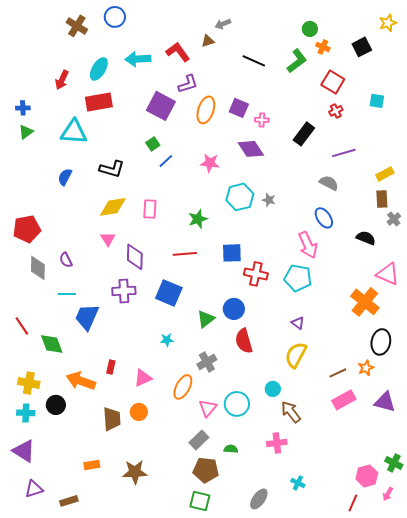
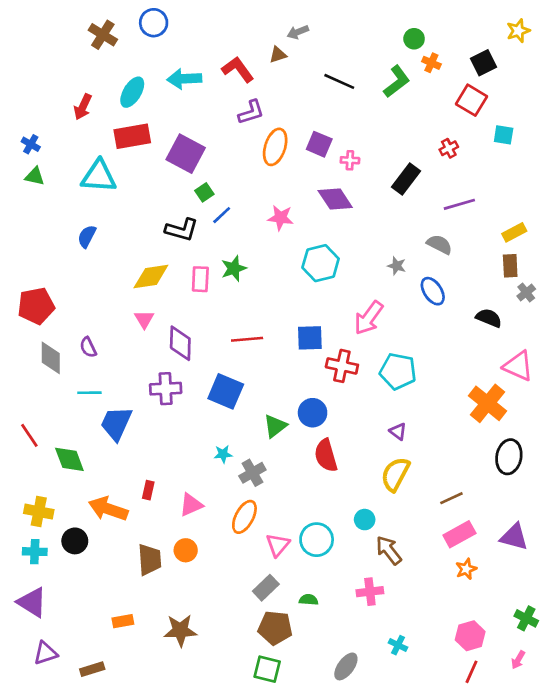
red square: (333, 82) -> (471, 100), moved
purple square: (161, 106) -> (186, 154), moved
blue cross: (23, 108) -> (31, 144), turned 32
green triangle: (26, 132) -> (35, 176), turned 49
black L-shape: (112, 169) -> (182, 230), moved
gray star: (269, 200) -> (397, 266), moved
green star: (198, 219) -> (234, 268), moved
pink arrow: (308, 245) -> (369, 318), moved, turned 60
gray cross: (207, 362) -> (252, 473), moved
orange star: (366, 368) -> (466, 569), moved
pink hexagon: (367, 476) -> (470, 636), moved

